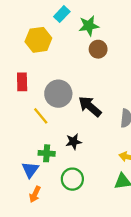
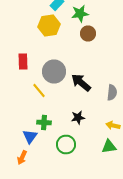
yellow hexagon: (38, 40) -> (49, 26), moved
black star: (74, 142) -> (78, 118), moved
orange arrow: (35, 194) -> (22, 158), moved

